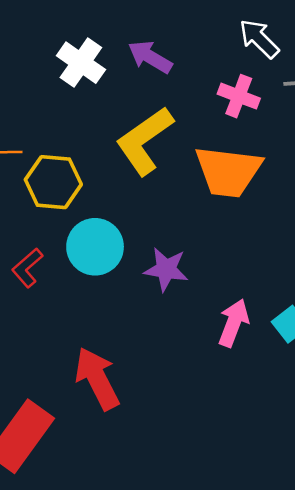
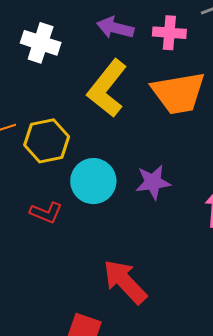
purple arrow: (150, 57) -> (115, 28), moved
red L-shape: (27, 268) -> (46, 213), turned -100

